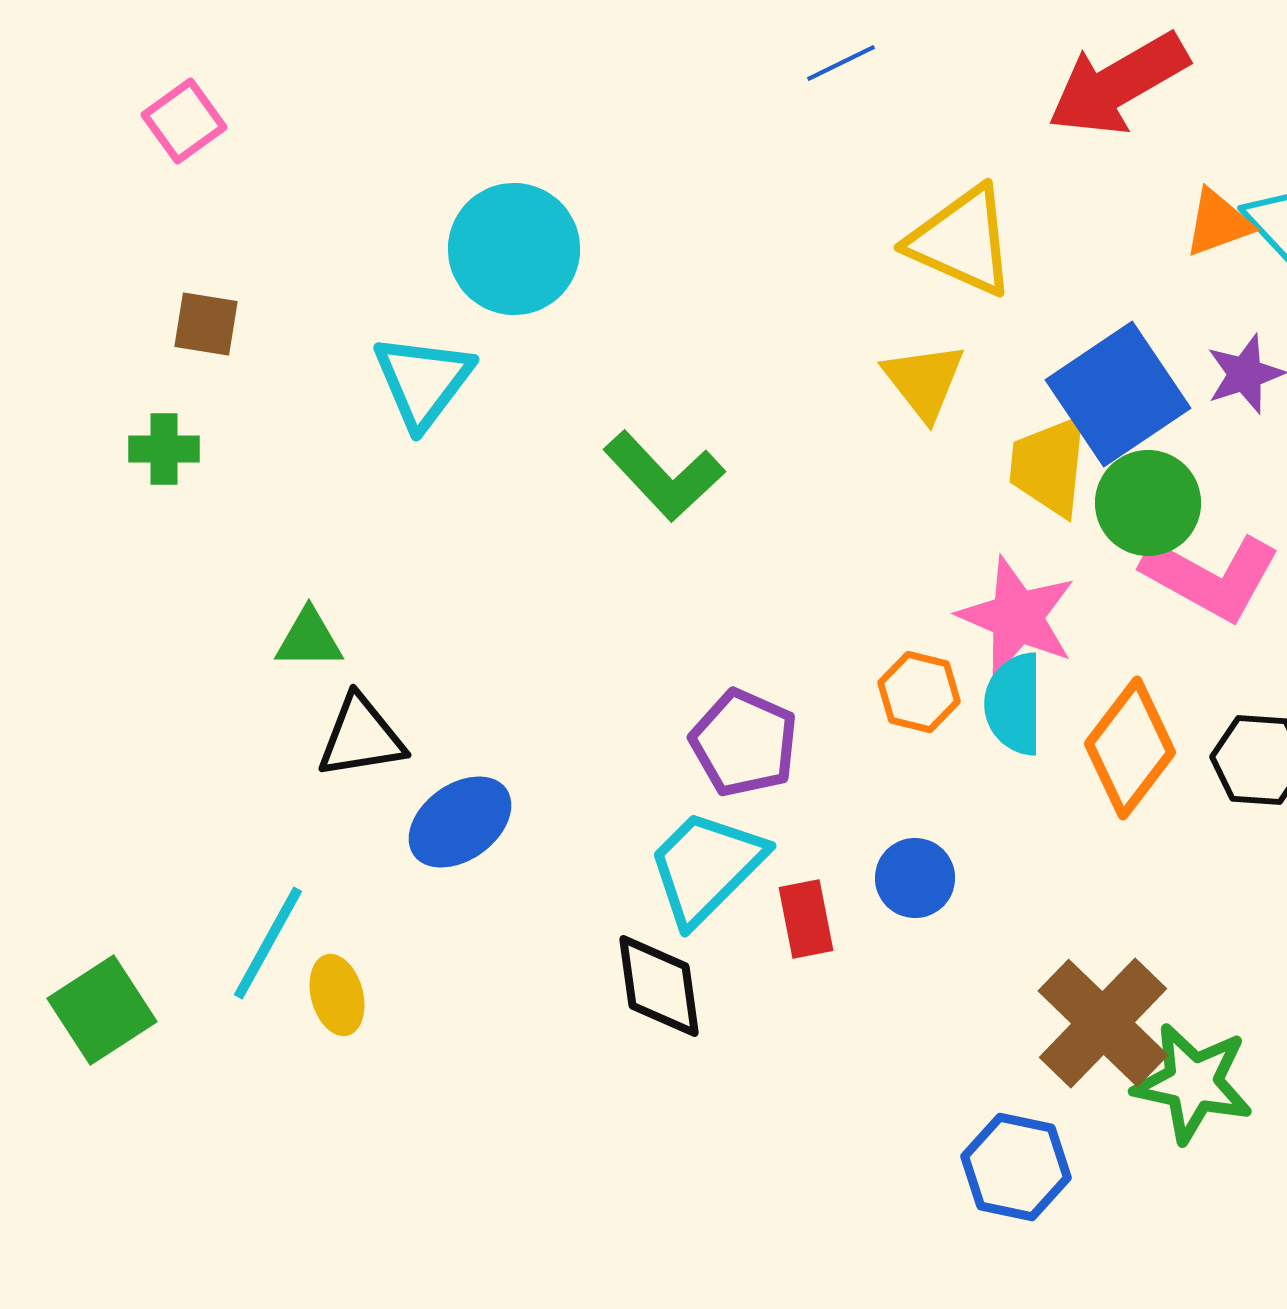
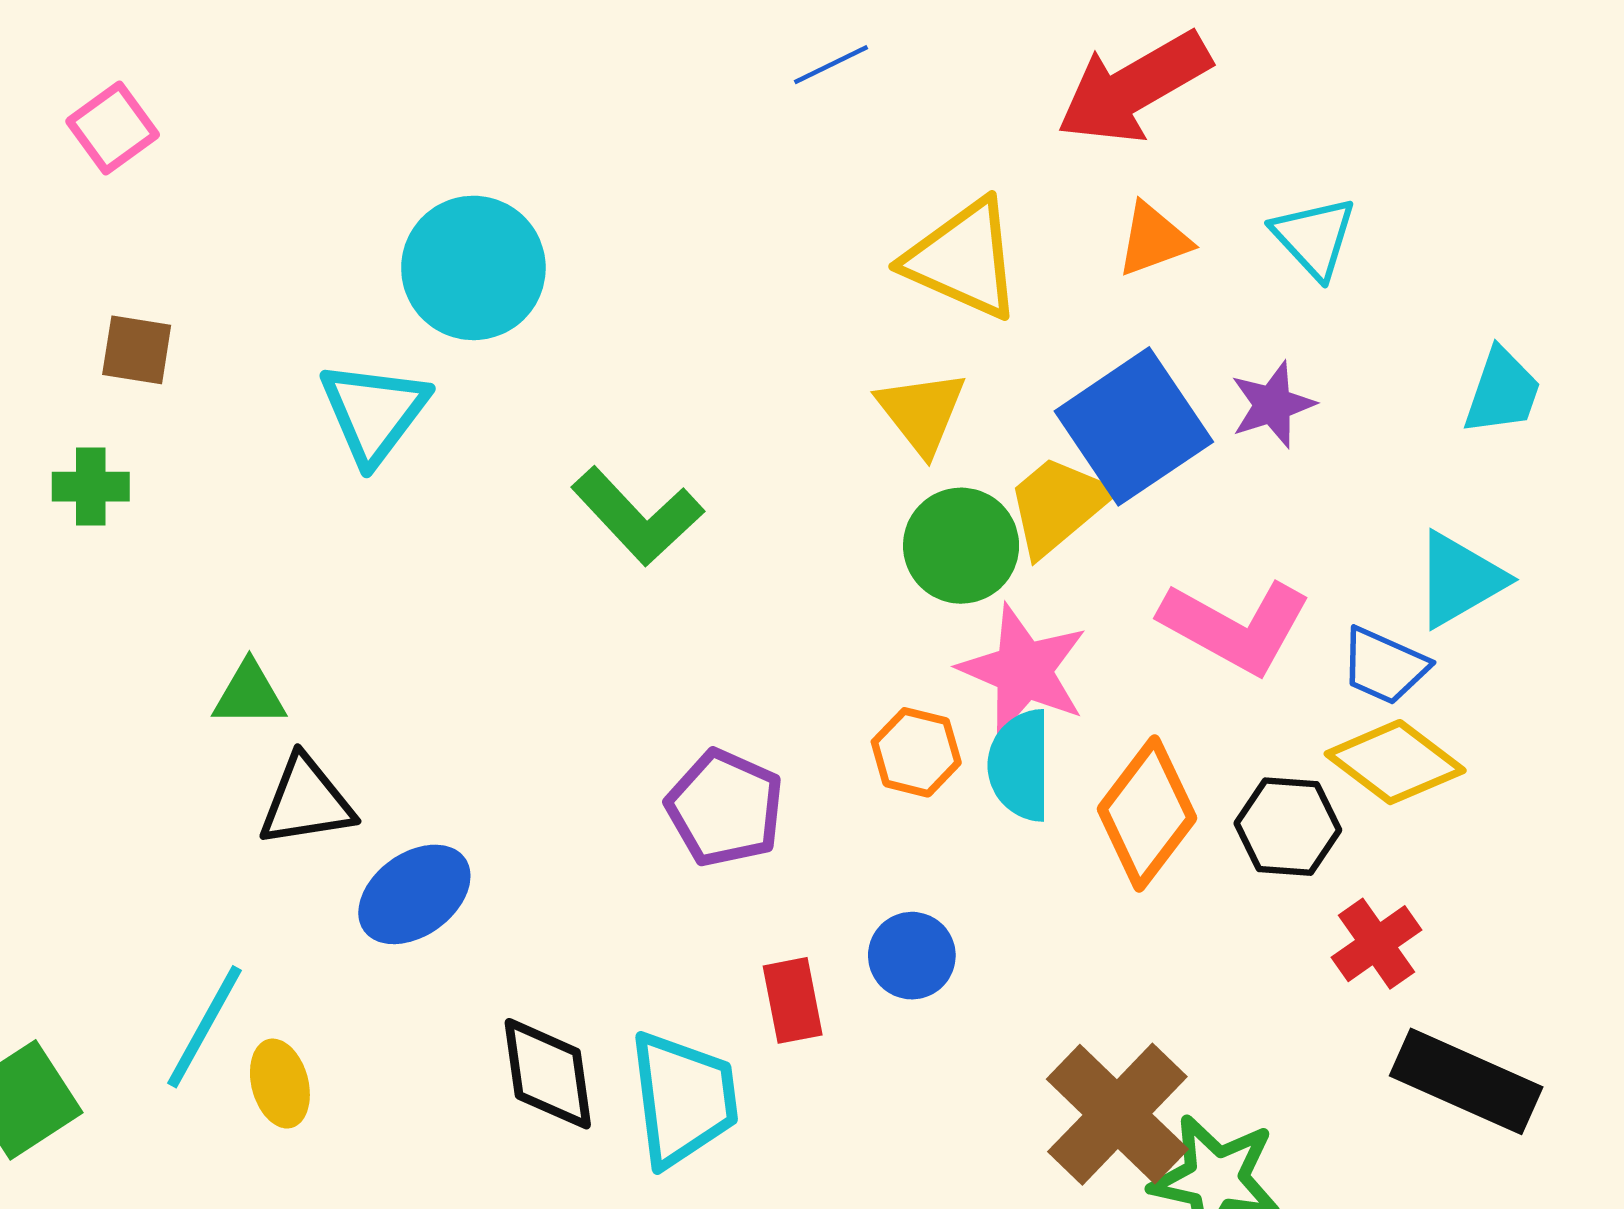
orange triangle: (1218, 223) -> (1153, 240), moved
yellow trapezoid: (1049, 466) -> (1058, 505), turned 44
green circle: (1148, 503) -> (961, 546), moved
cyan trapezoid: (706, 867) -> (683, 1099), moved, turned 128
black diamond: (659, 986) -> (548, 1074), moved

